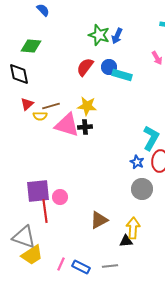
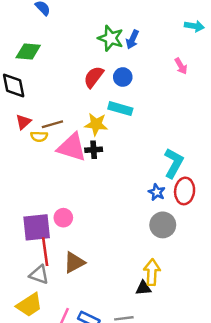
cyan rectangle: (122, 75) -> (120, 109), moved
pink circle: (60, 197) -> (63, 218), moved
brown triangle: (99, 220) -> (74, 263), moved
gray triangle: (24, 237) -> (39, 275), moved, size x0.7

